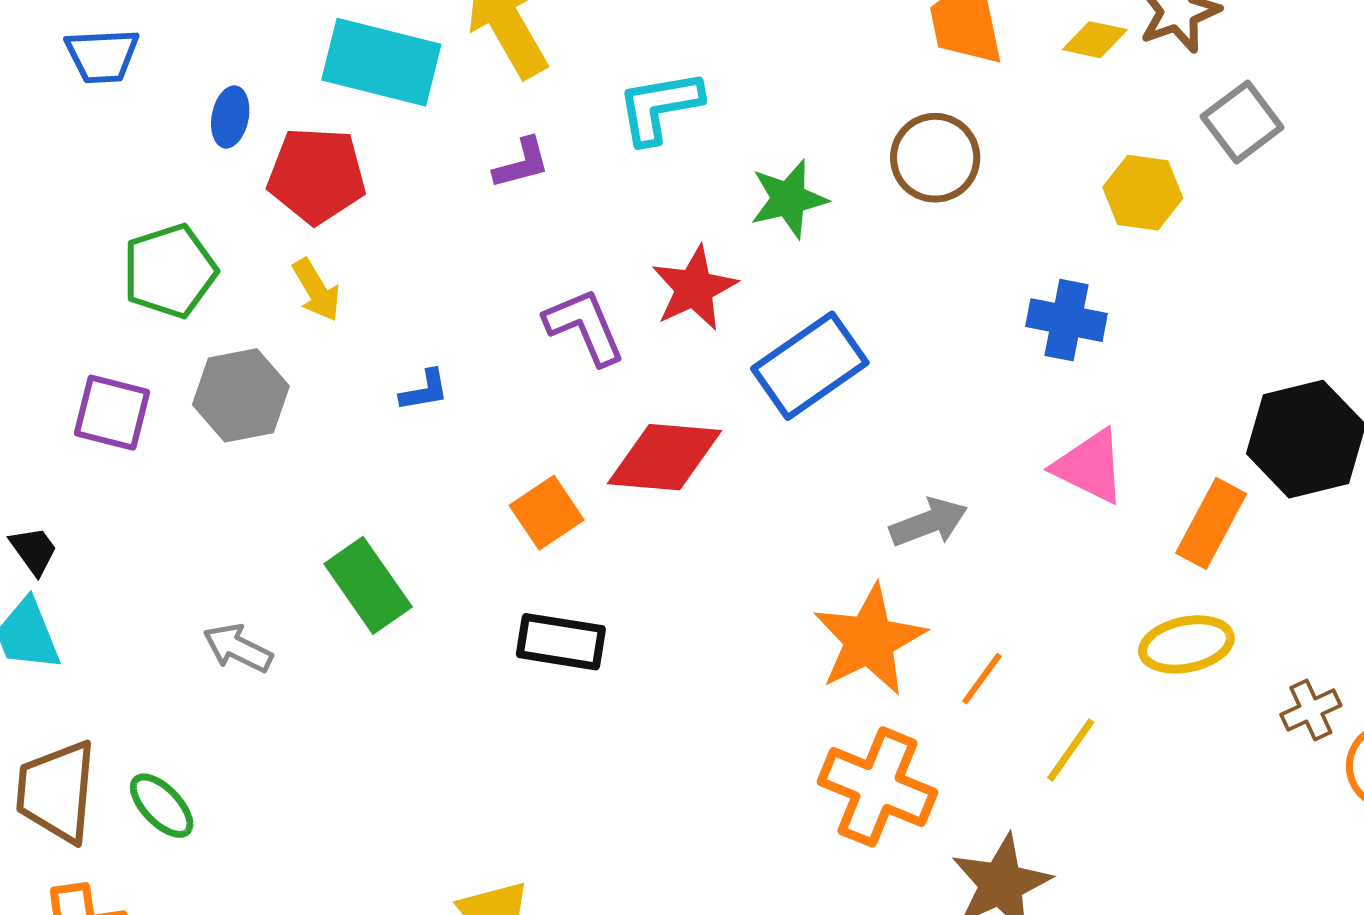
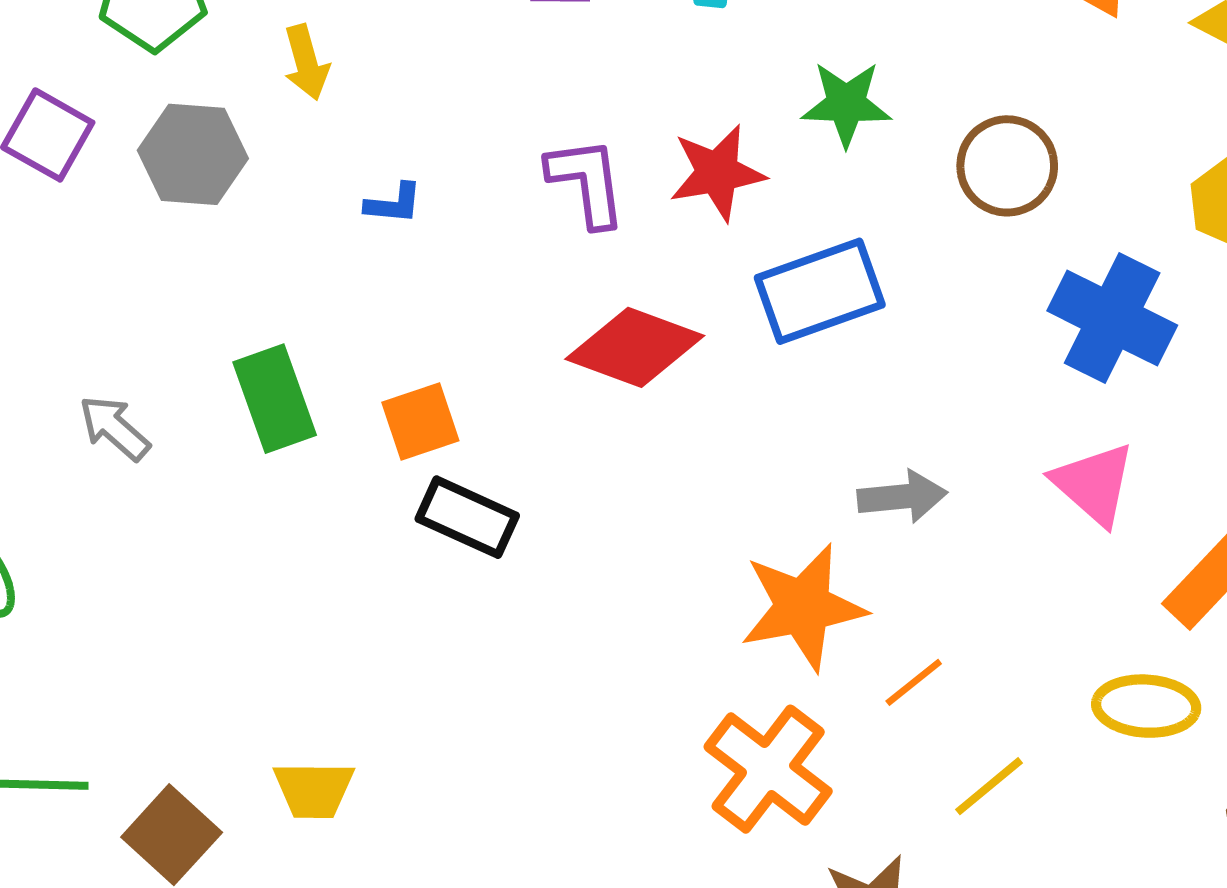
brown circle: (935, 158) -> (1007, 166), moved
blue cross: (1066, 320) -> (1112, 318), size x1.4
orange square: (547, 513) -> (420, 422), moved

